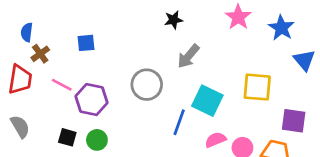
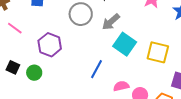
gray circle: (147, 85) -> (81, 14), moved
purple hexagon: (92, 100) -> (50, 45), moved
cyan square: (207, 101) -> (125, 44), moved

